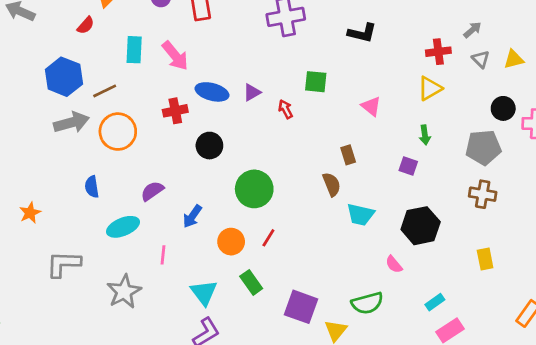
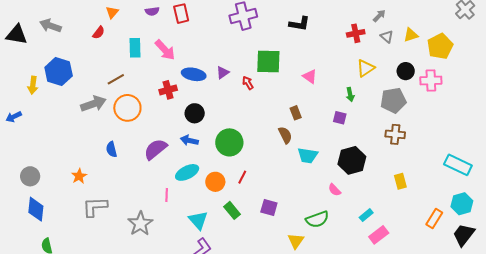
blue hexagon: (64, 77) -> (59, 72), moved
green square: (316, 82) -> (268, 61), size x1.5
yellow triangle: (430, 88) -> (366, 68), moved
purple semicircle: (152, 191) -> (155, 149), size x1.4
orange star: (30, 213) -> (79, 176), moved
blue arrow: (192, 216) -> (189, 140), moved, turned 72
cyan ellipse: (123, 227) -> (187, 172), moved
purple square: (301, 307) -> (269, 207), moved, size x0.7

